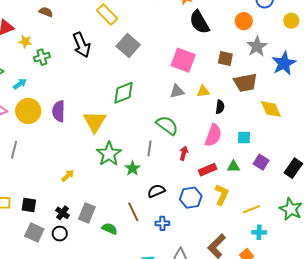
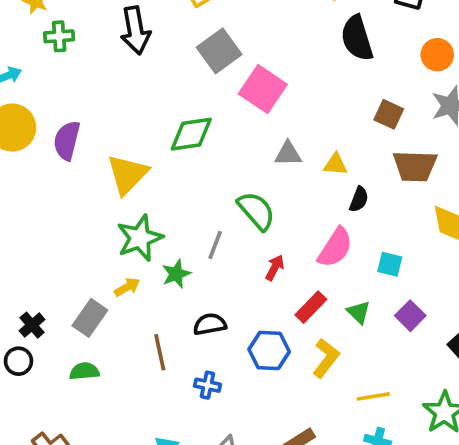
pink square: (183, 60) -> (263, 89), moved
green triangle: (233, 167) -> (359, 312), turned 32
red rectangle: (208, 170) -> (311, 307), turned -36
yellow arrow: (68, 176) -> (127, 287), moved
gray rectangle: (87, 213) -> (90, 318), moved
green semicircle: (110, 229) -> (84, 371), moved, turned -42

